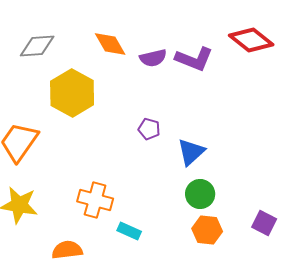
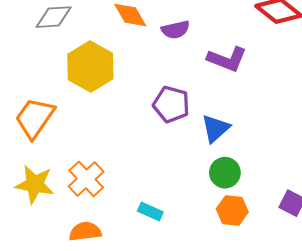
purple L-shape: (194, 59) -> (227, 59), moved
purple pentagon: (149, 129) -> (171, 104), size x1.6
orange cross: (95, 200) -> (86, 179), moved, turned 32

